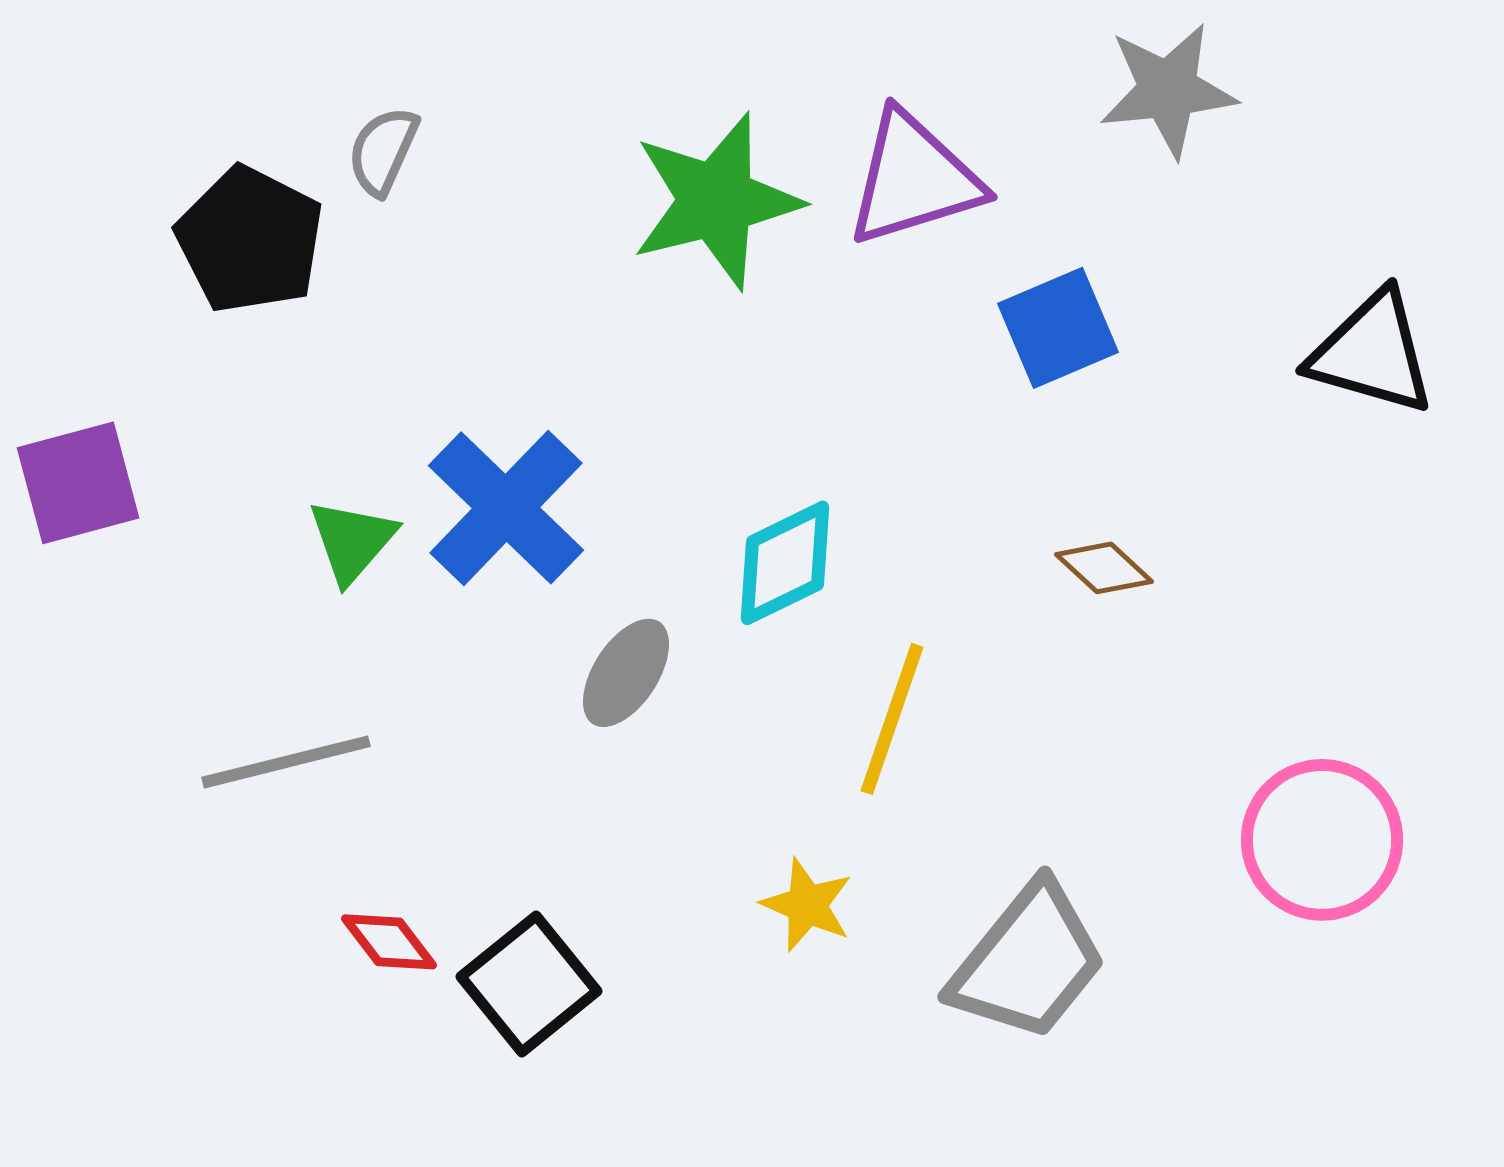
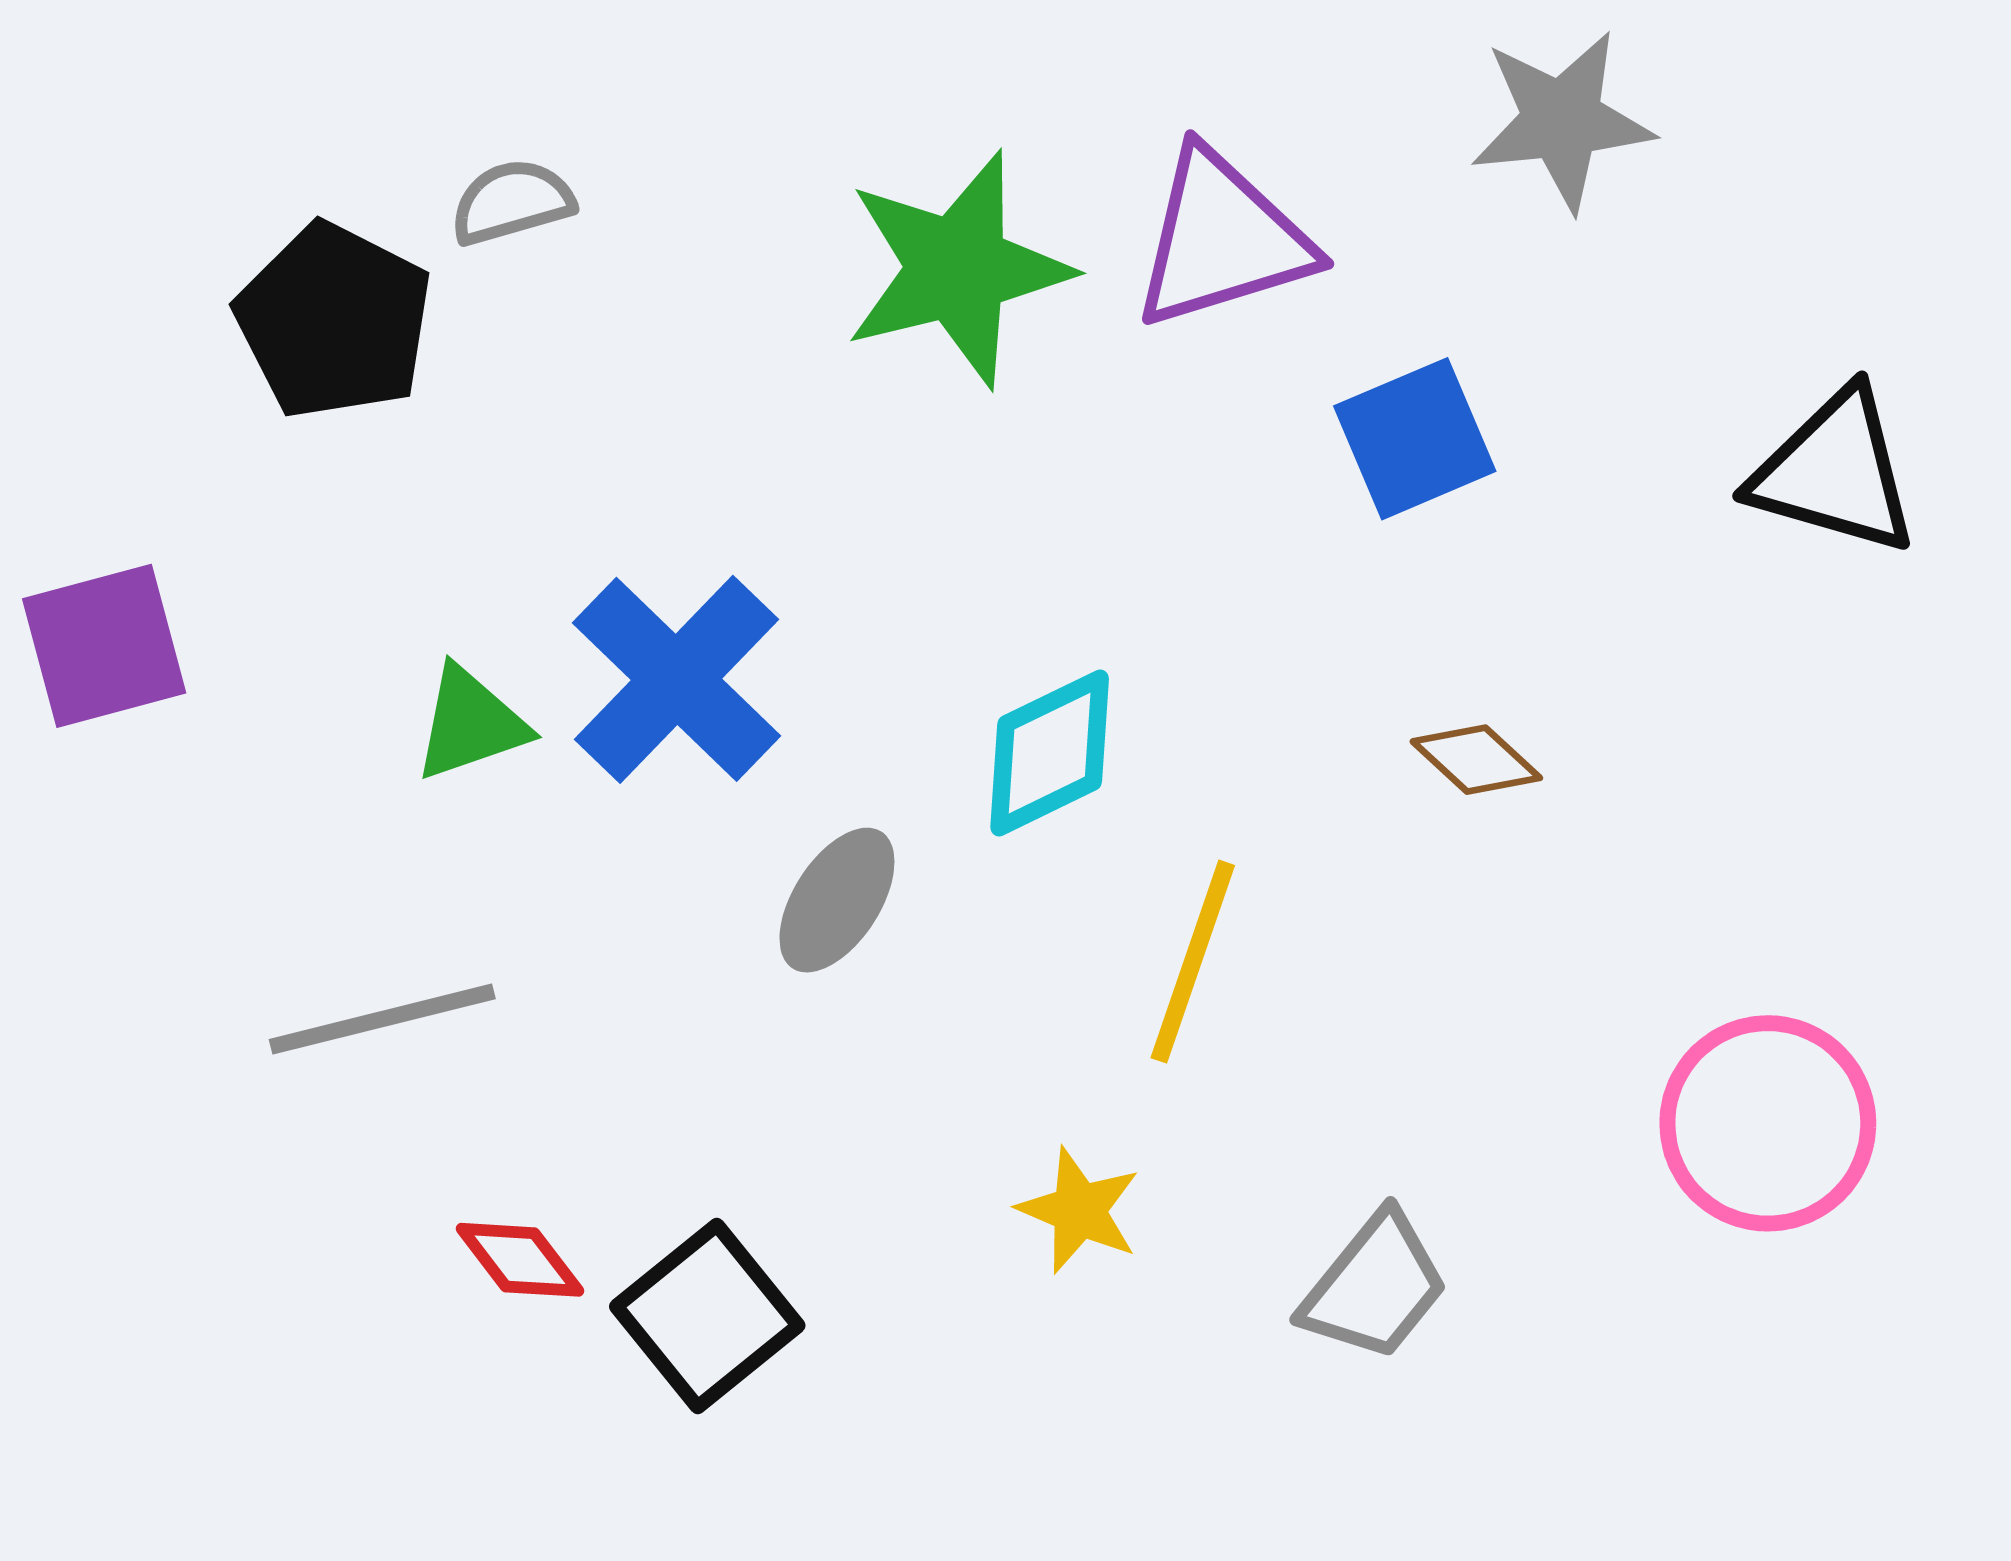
gray semicircle: (383, 151) -> (512, 202), turned 50
green triangle: (352, 541) -> (471, 724), turned 30
gray trapezoid: (1028, 962) -> (1375, 1287), size x0.7

